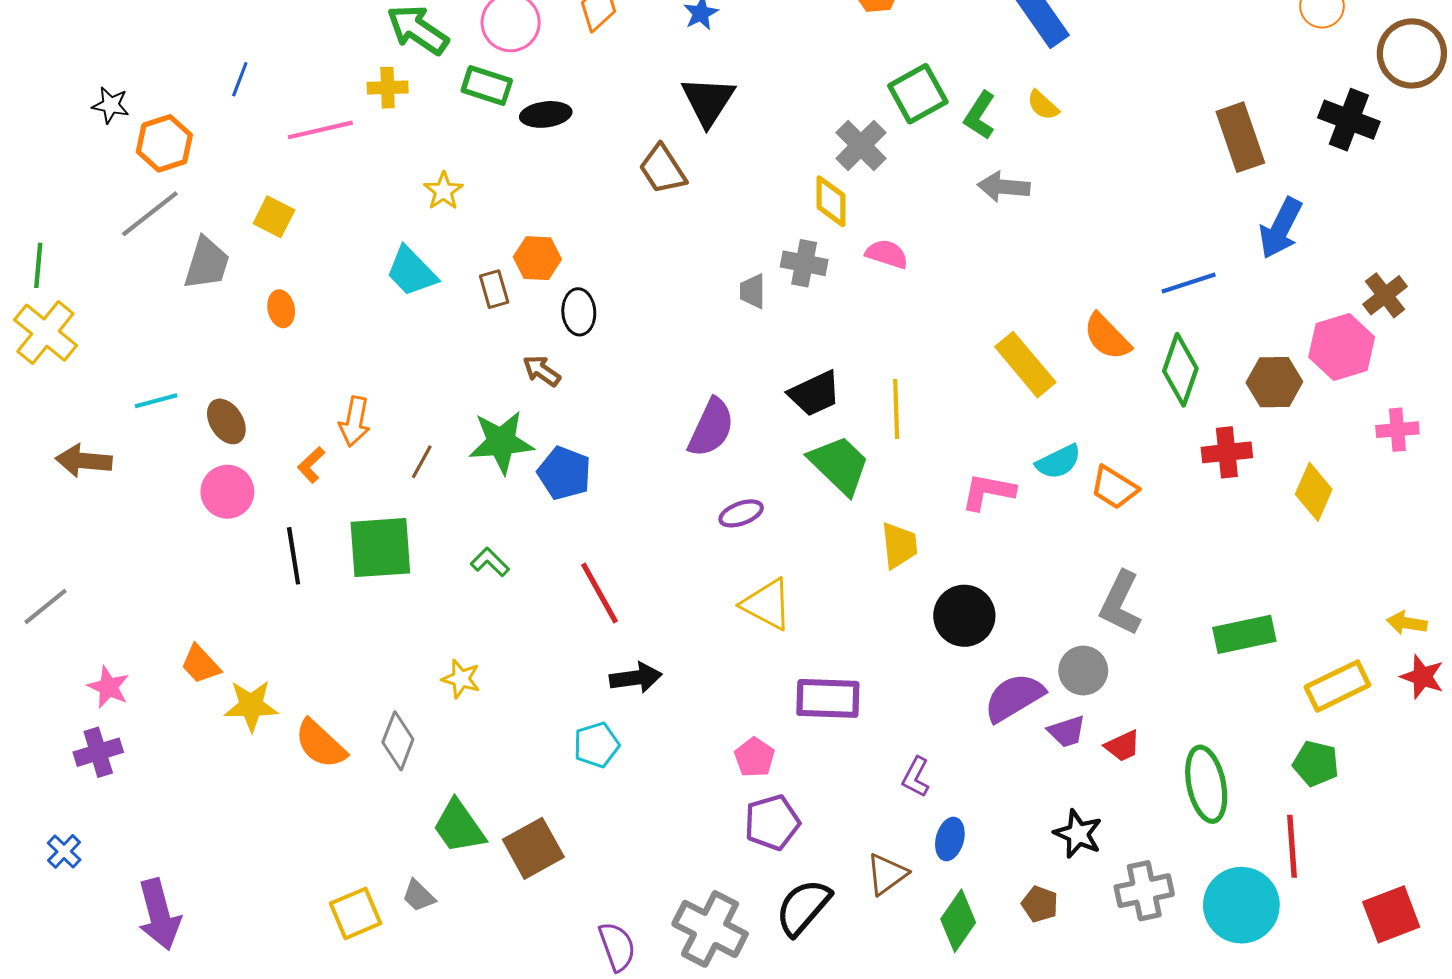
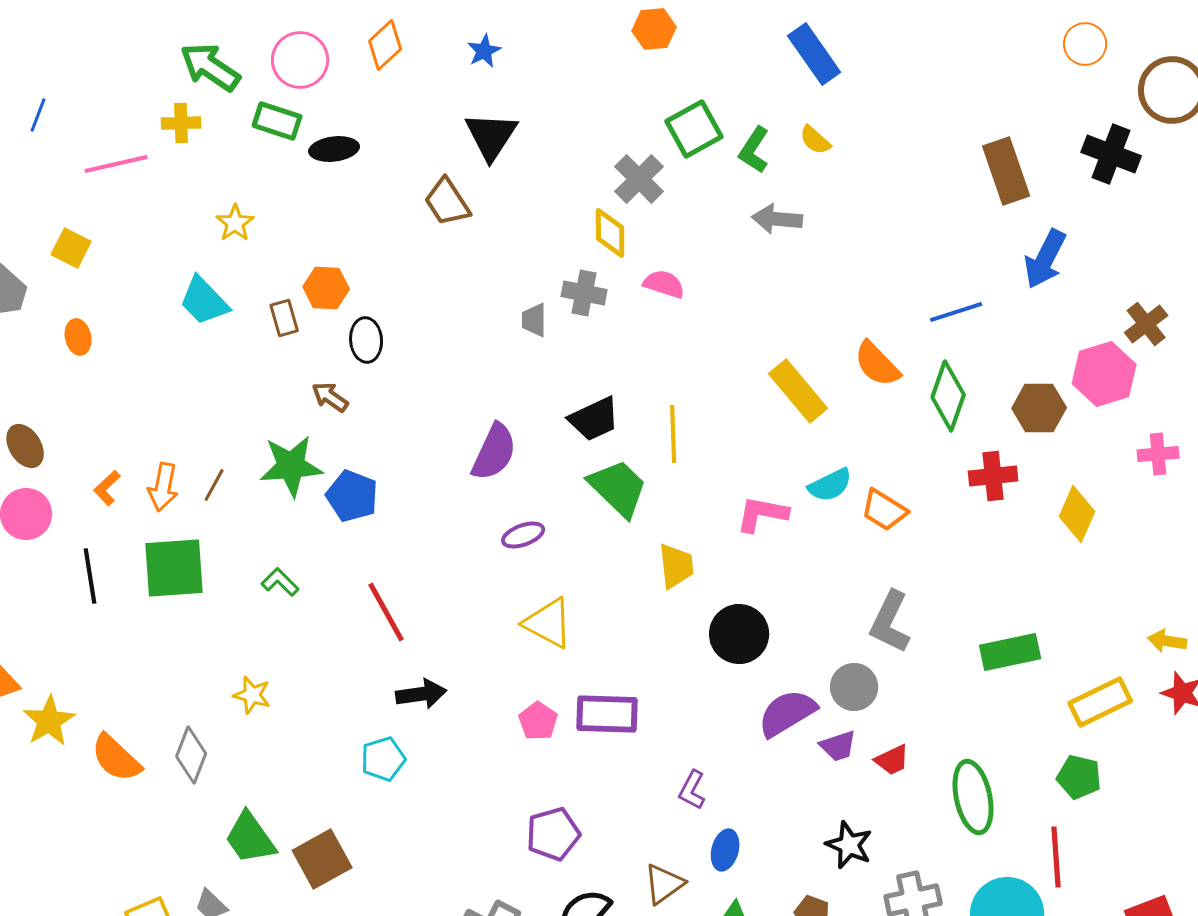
orange arrow: (355, 421) -> (163, 487), moved
yellow star: (251, 706) -> (49, 721), turned -30
pink pentagon: (755, 757) -> (538, 721), moved

